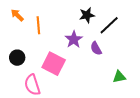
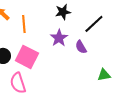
black star: (87, 15) -> (63, 12), moved
pink square: (54, 64) -> (27, 57), moved

